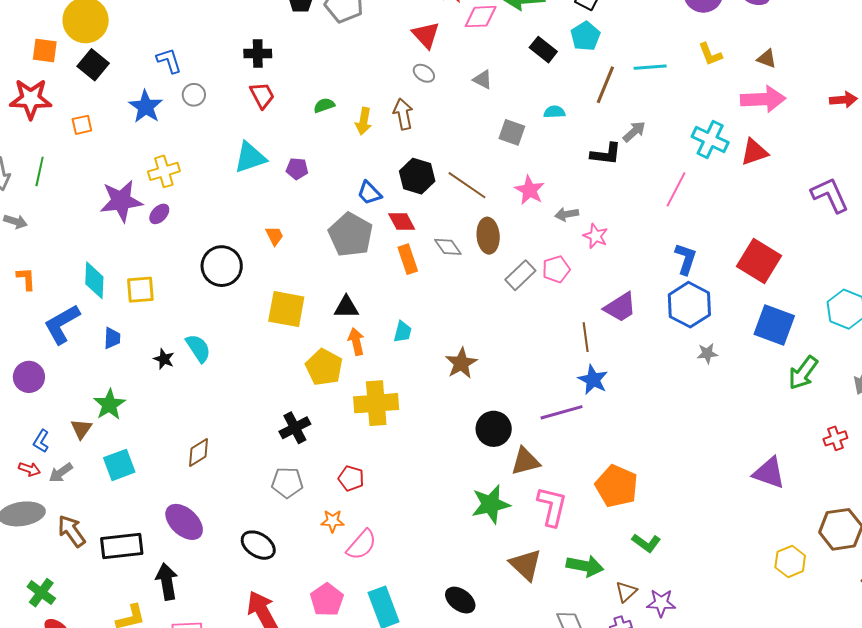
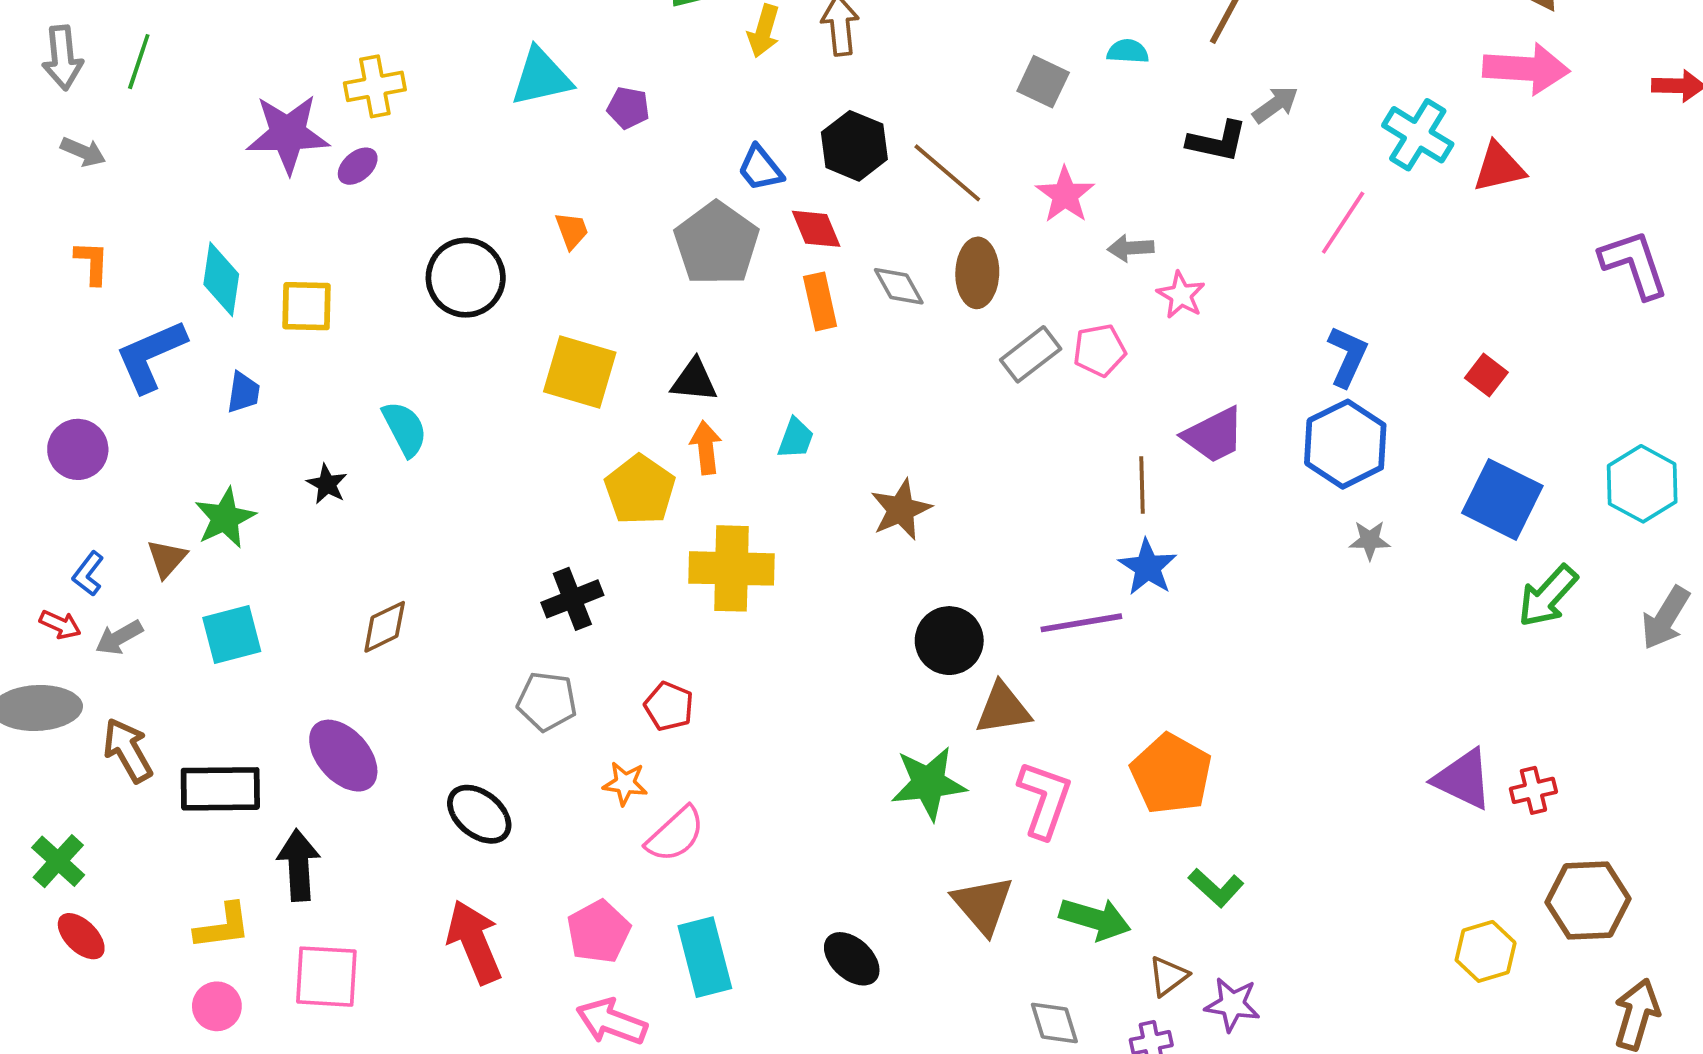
red square: (759, 261) -> (1486, 375), size x0.5
black star: (164, 359) -> (327, 484), moved
red cross: (835, 438) -> (1533, 790), moved

